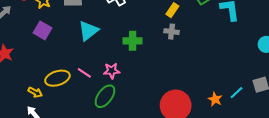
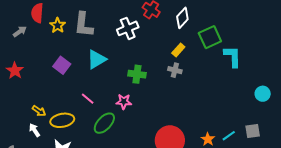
purple square: (43, 30) -> (62, 65), moved
pink star: (112, 71) -> (124, 102), moved
yellow ellipse: (57, 78) -> (62, 120), moved

